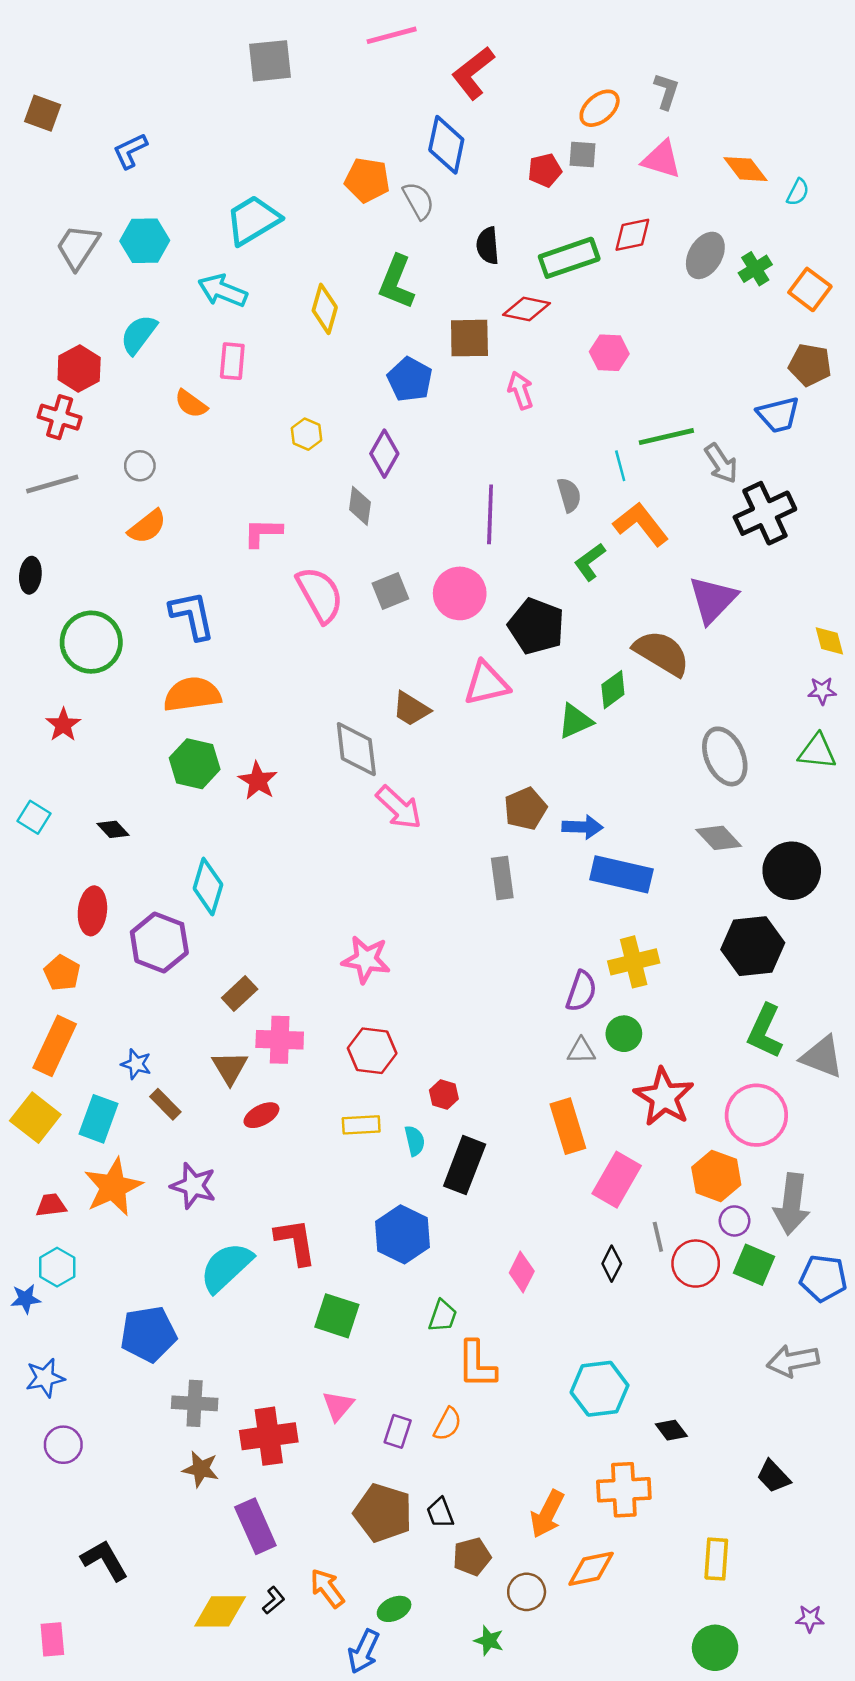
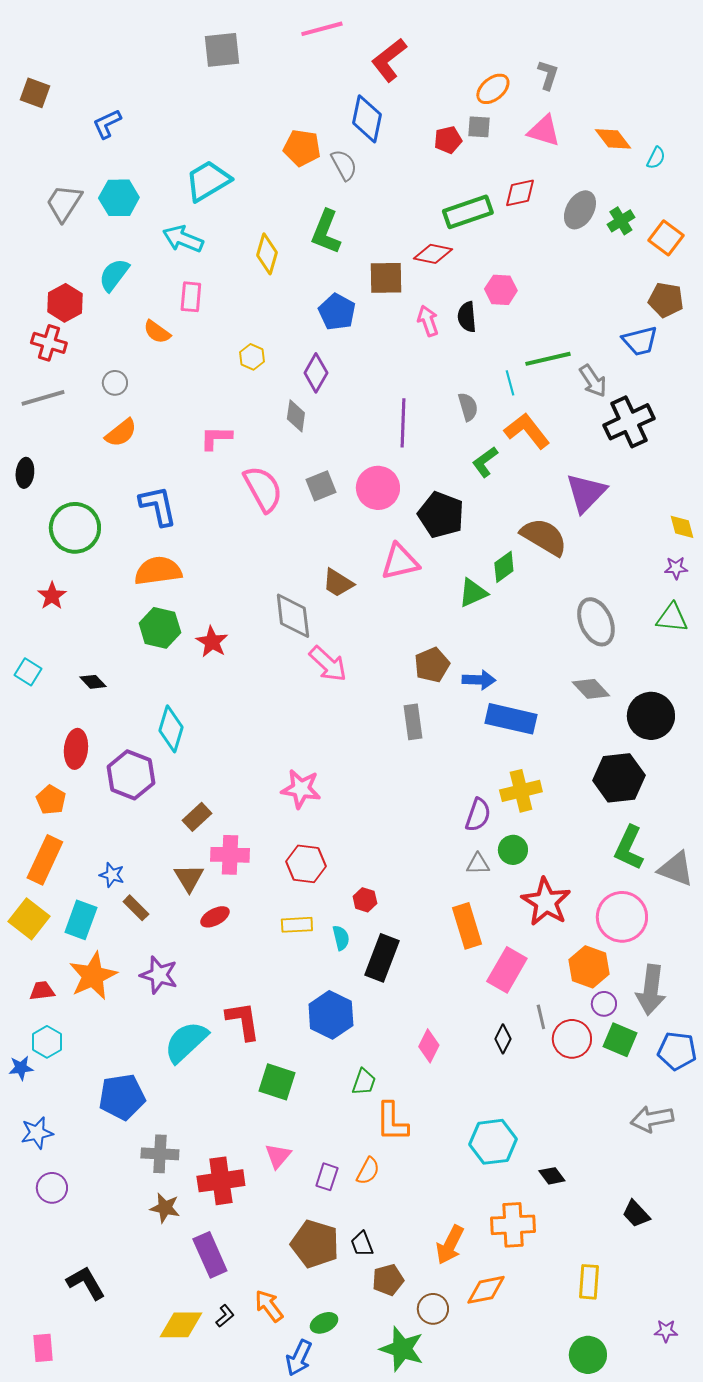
black semicircle: (488, 246) -> (467, 317), moved
green star: (489, 1641) -> (402, 1349), size x1.8

